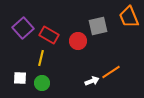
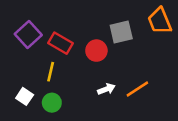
white square: (20, 78) -> (25, 96), turned 32
white arrow: (92, 81) -> (106, 89), moved

